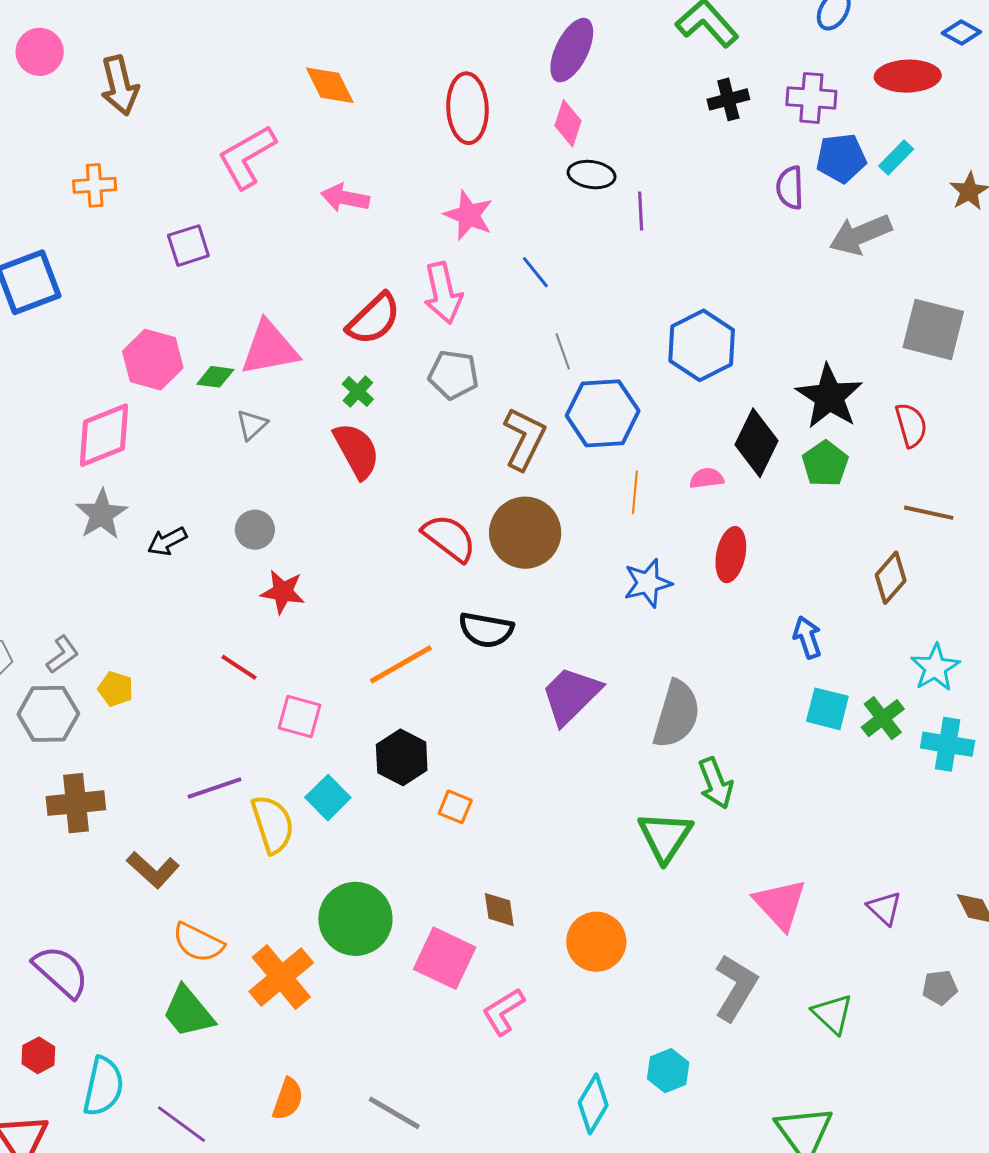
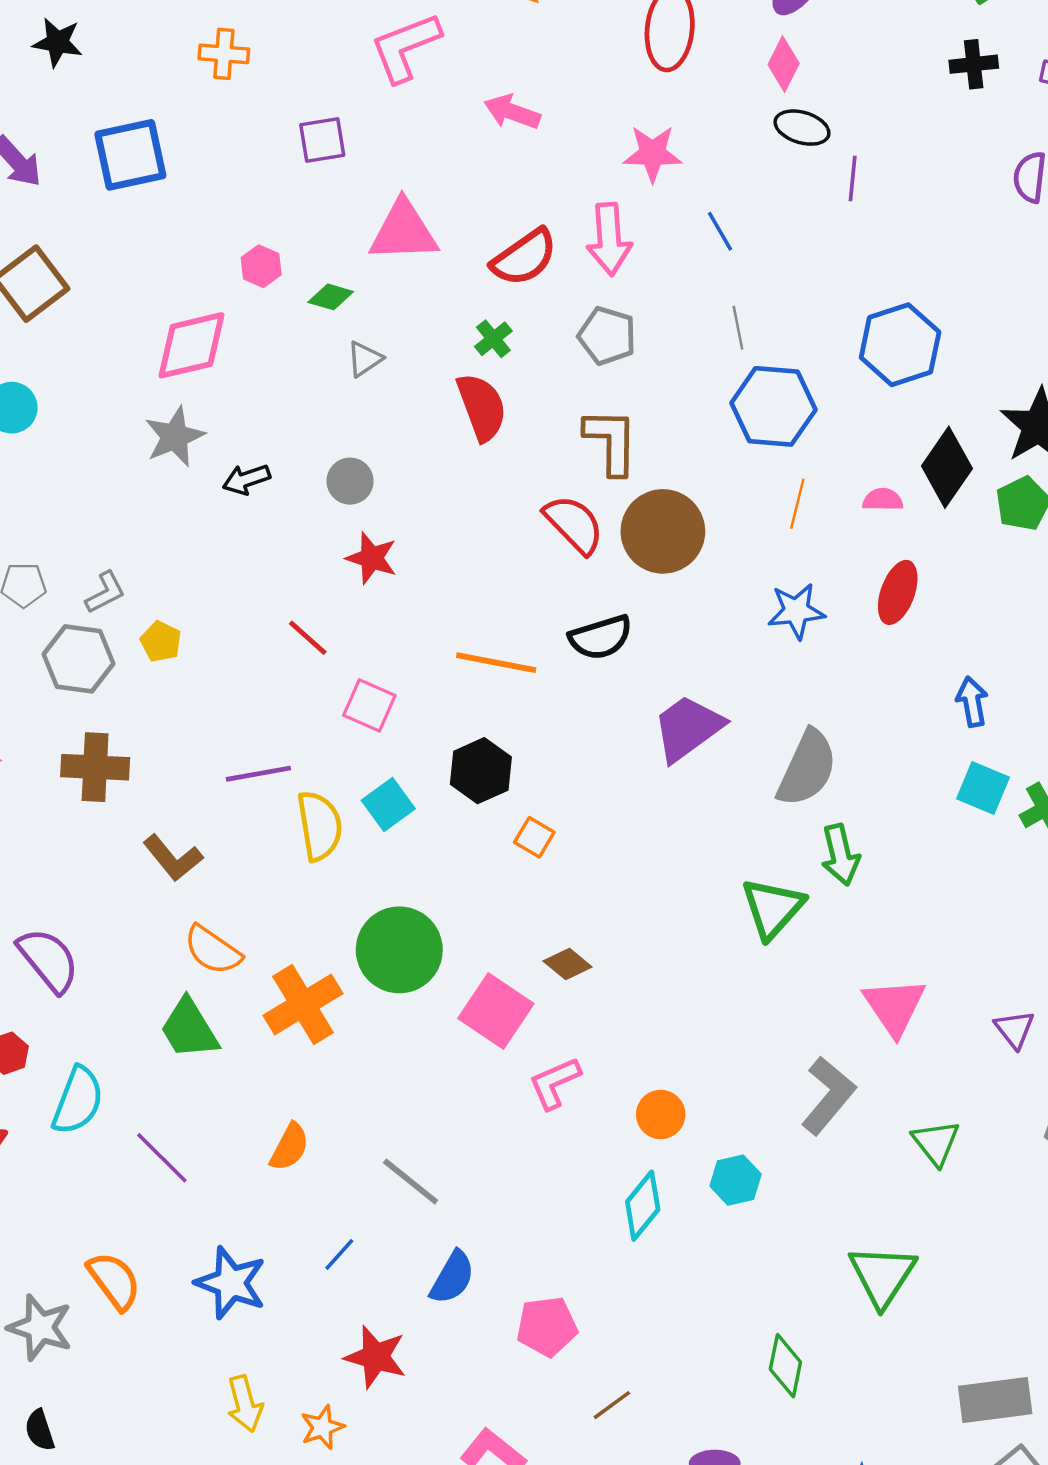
pink star: (469, 215) -> (652, 153), turned -30
pink triangle: (270, 348) -> (403, 231), moved
pink hexagon: (153, 360) -> (261, 266), size x0.6
brown L-shape: (524, 439) -> (611, 441), moved, turned -34
black semicircle: (486, 630) -> (601, 637), turned -36
orange line: (401, 664) -> (496, 663), turned 32
brown diamond: (499, 910) -> (568, 964), turned -51
orange circle: (596, 942) -> (661, 1114), moved, size x0.7

